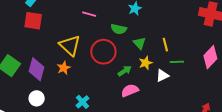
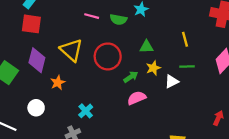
green semicircle: (119, 29) -> (118, 19), moved
green triangle: (139, 43) -> (146, 47), turned -48
yellow line: (165, 45) -> (185, 39), moved
orange star: (64, 68) -> (58, 83), moved
purple diamond: (36, 69) -> (37, 60), moved

